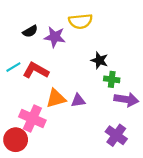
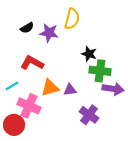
yellow semicircle: (80, 21) -> (72, 19), turned -70
cyan line: (13, 67) -> (12, 86), moved
green cross: (112, 79) -> (100, 71), size x1.5
purple cross: (116, 135) -> (89, 115), moved

